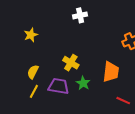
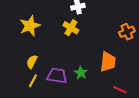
yellow star: (31, 35) -> (30, 26), size x1.5
yellow cross: (71, 63) -> (71, 28), moved

